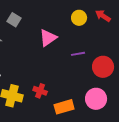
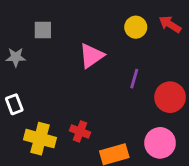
gray square: (14, 20) -> (43, 30), turned -32
purple line: (78, 54) -> (134, 79), turned -64

